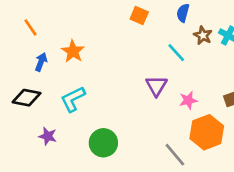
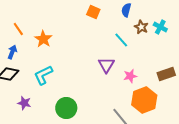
orange line: (30, 27) -> (18, 29), moved
blue arrow: (41, 62) -> (12, 52), moved

